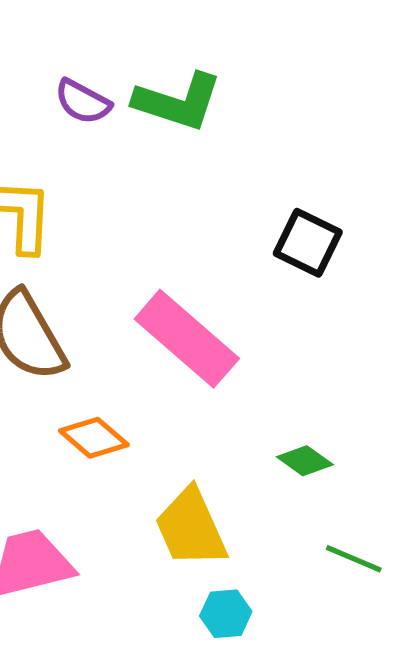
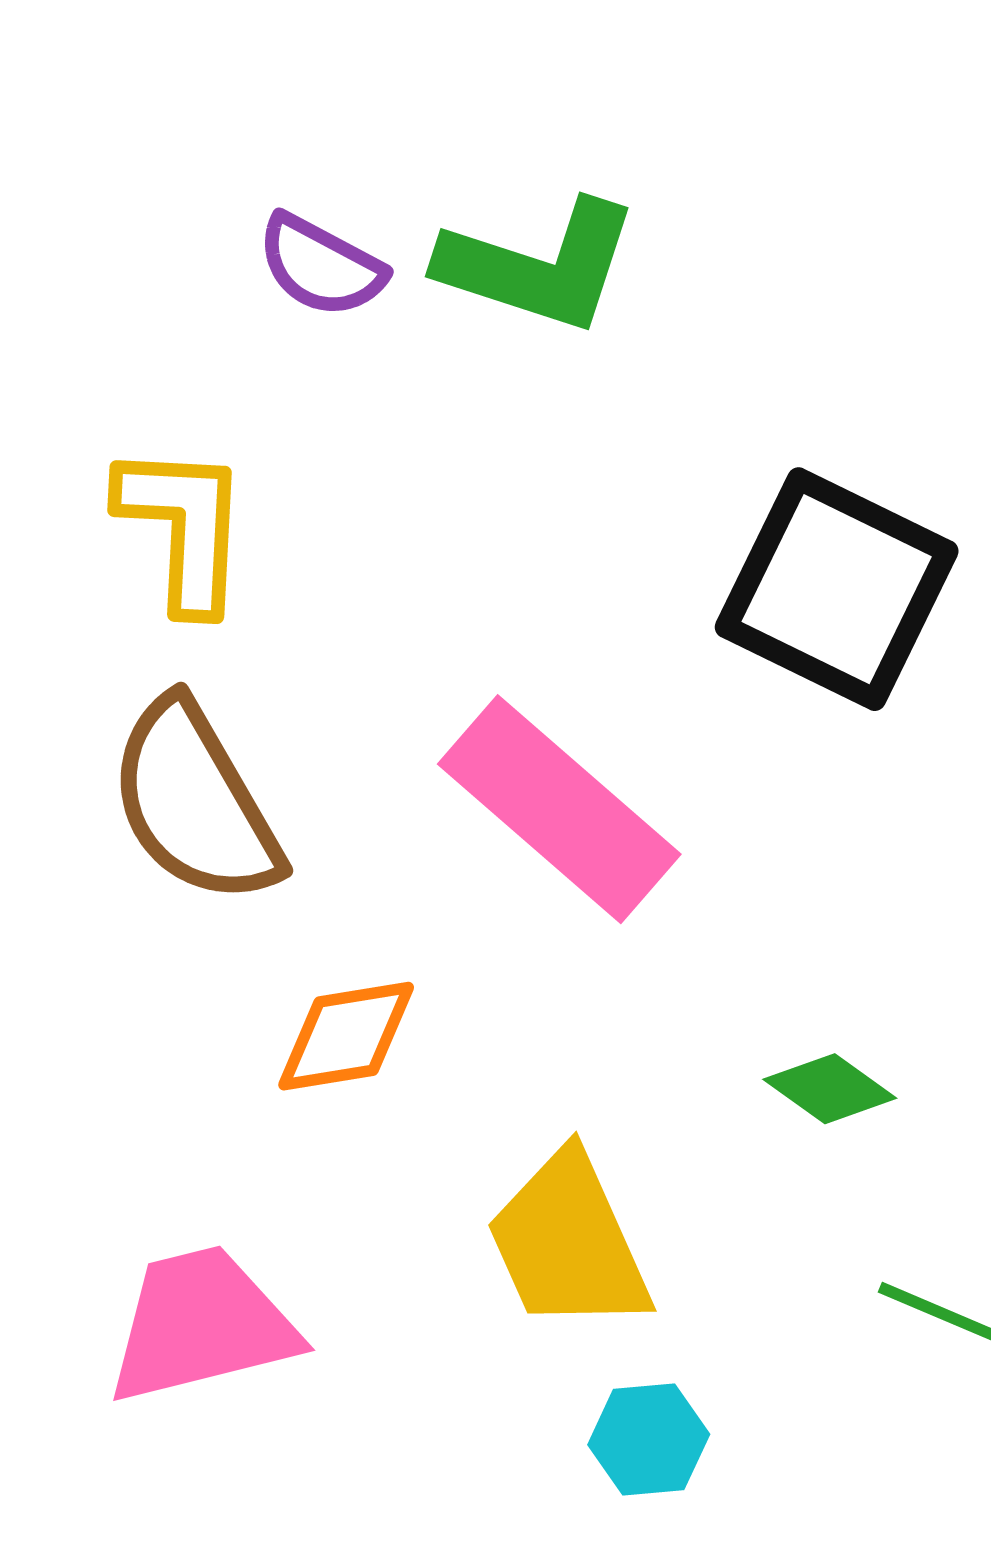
black square: (308, 243) -> (837, 589), size x1.5
orange diamond: (94, 438) -> (346, 1036), turned -50

